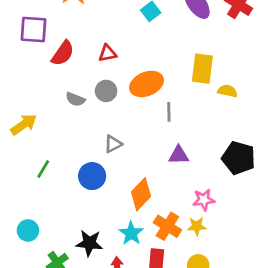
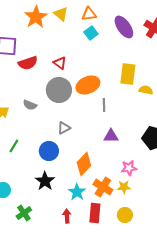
red semicircle: (63, 53) -> (28, 63), turned 36
red triangle: (107, 53) -> (60, 63), turned 48
gray circle: (106, 91) -> (59, 90), size x1.6
gray semicircle: (75, 99) -> (30, 105), moved
black star: (89, 243) -> (45, 181), moved, turned 30

